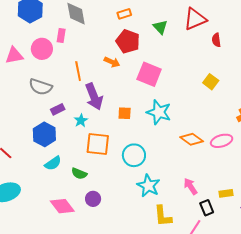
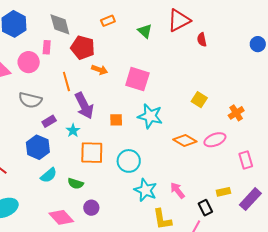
red pentagon: (128, 41) -> (83, 48), moved
yellow square: (211, 82) -> (199, 100), moved
pink arrow: (190, 186) -> (177, 190), moved

